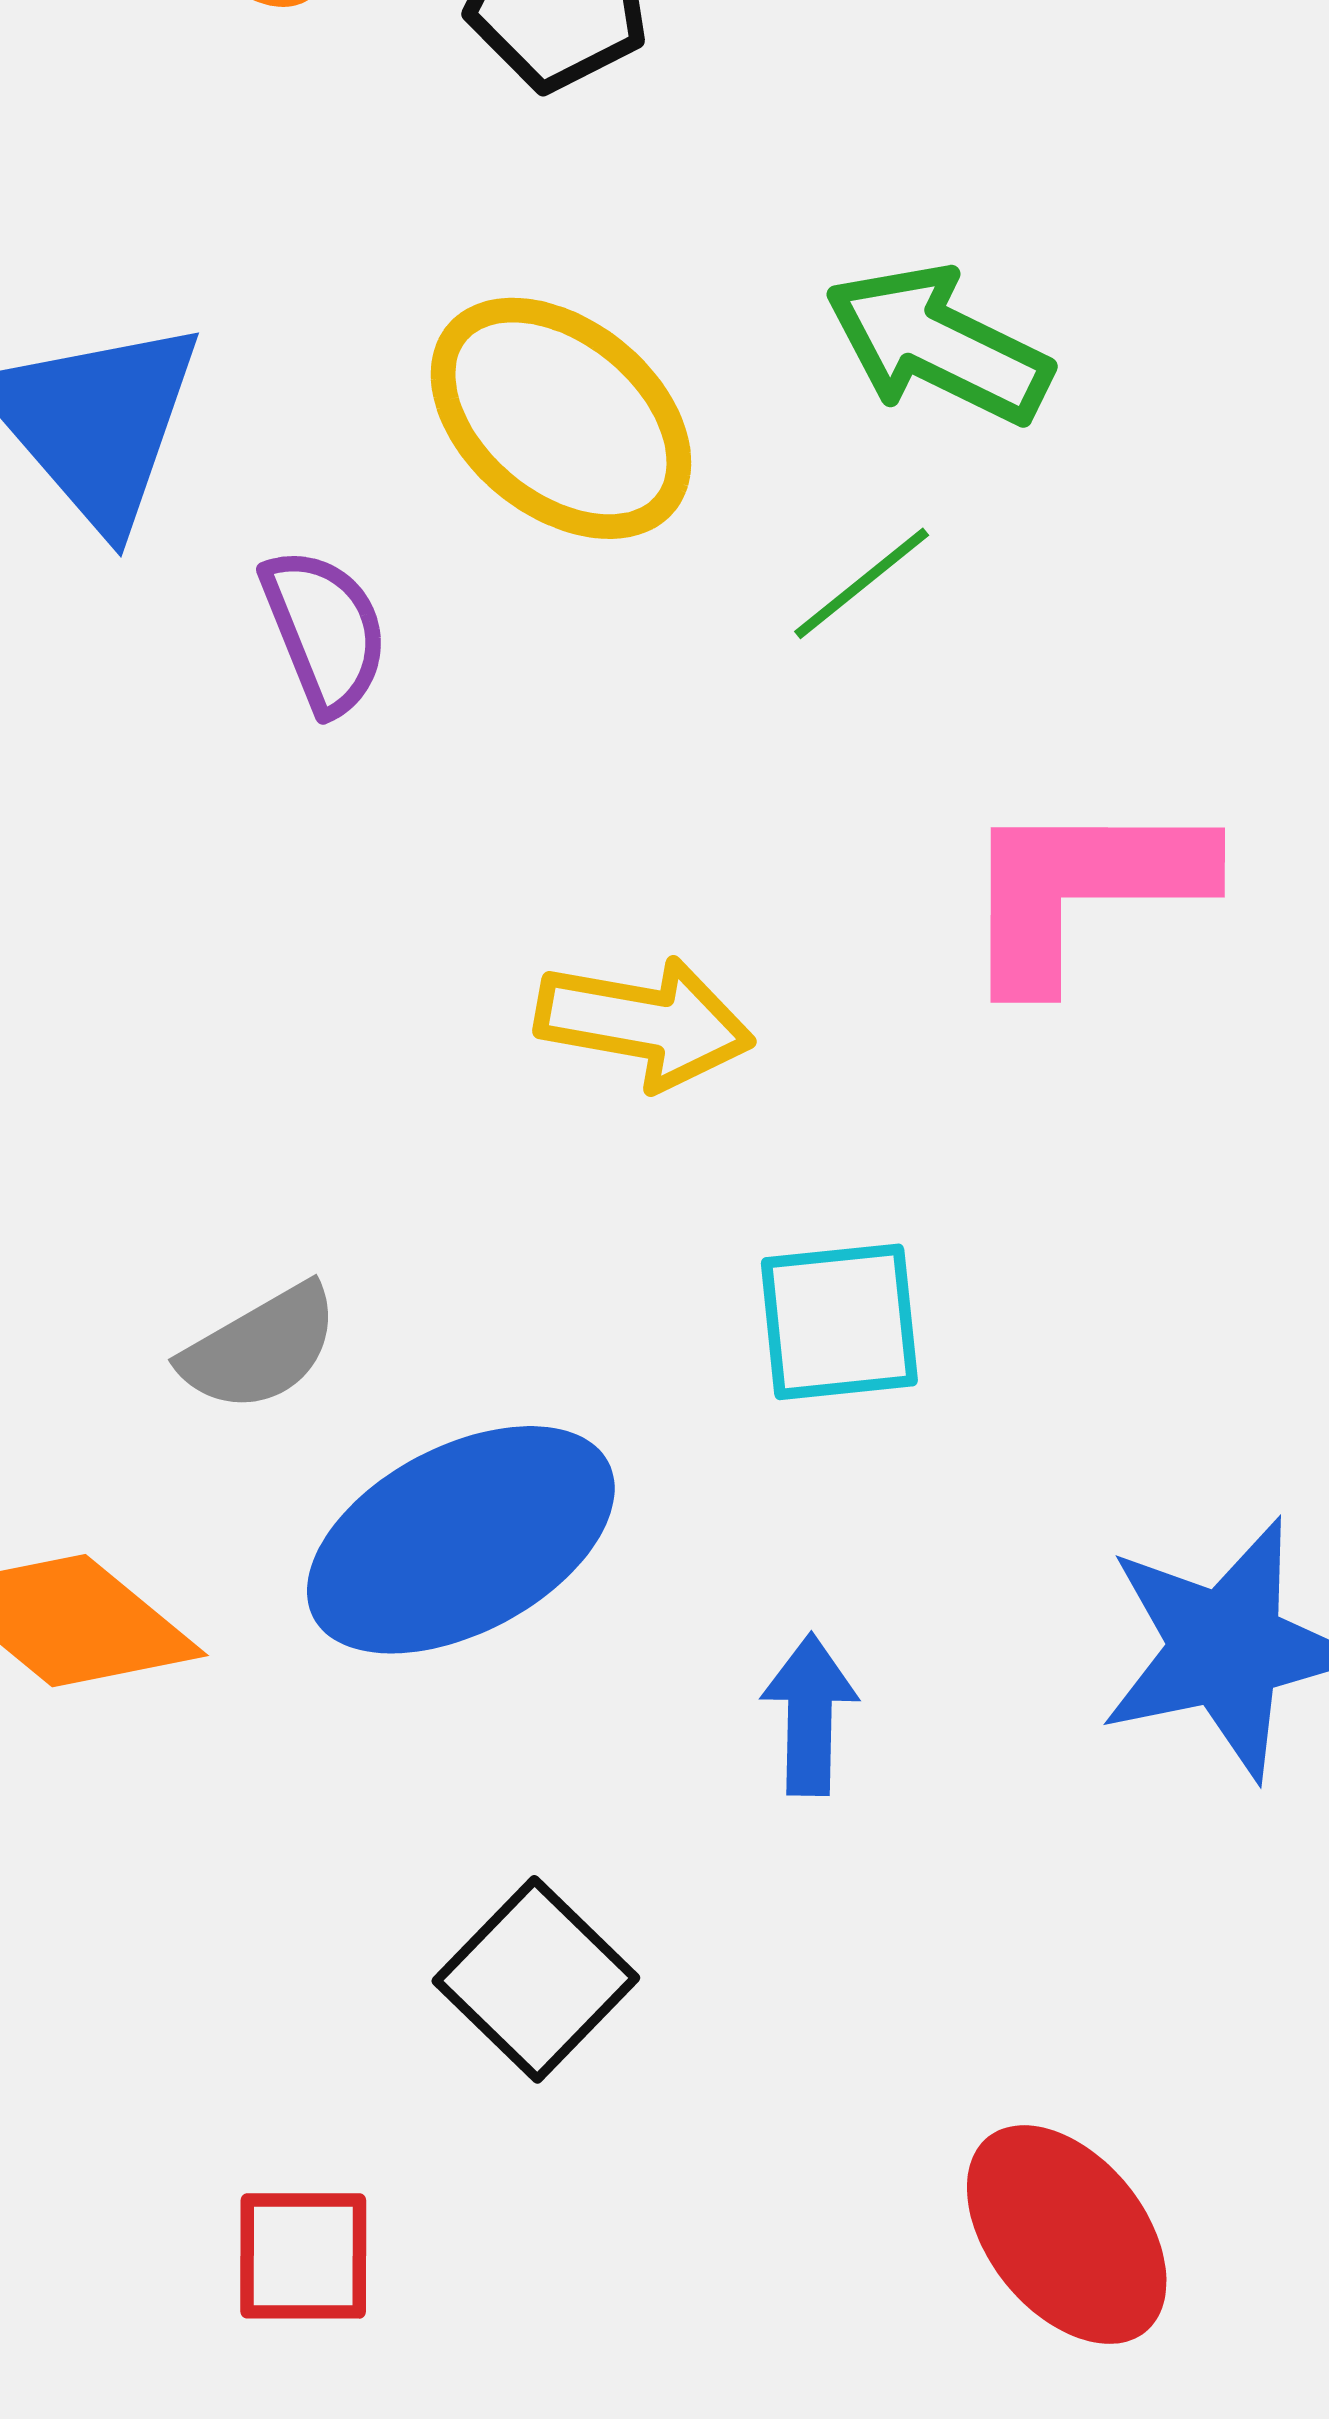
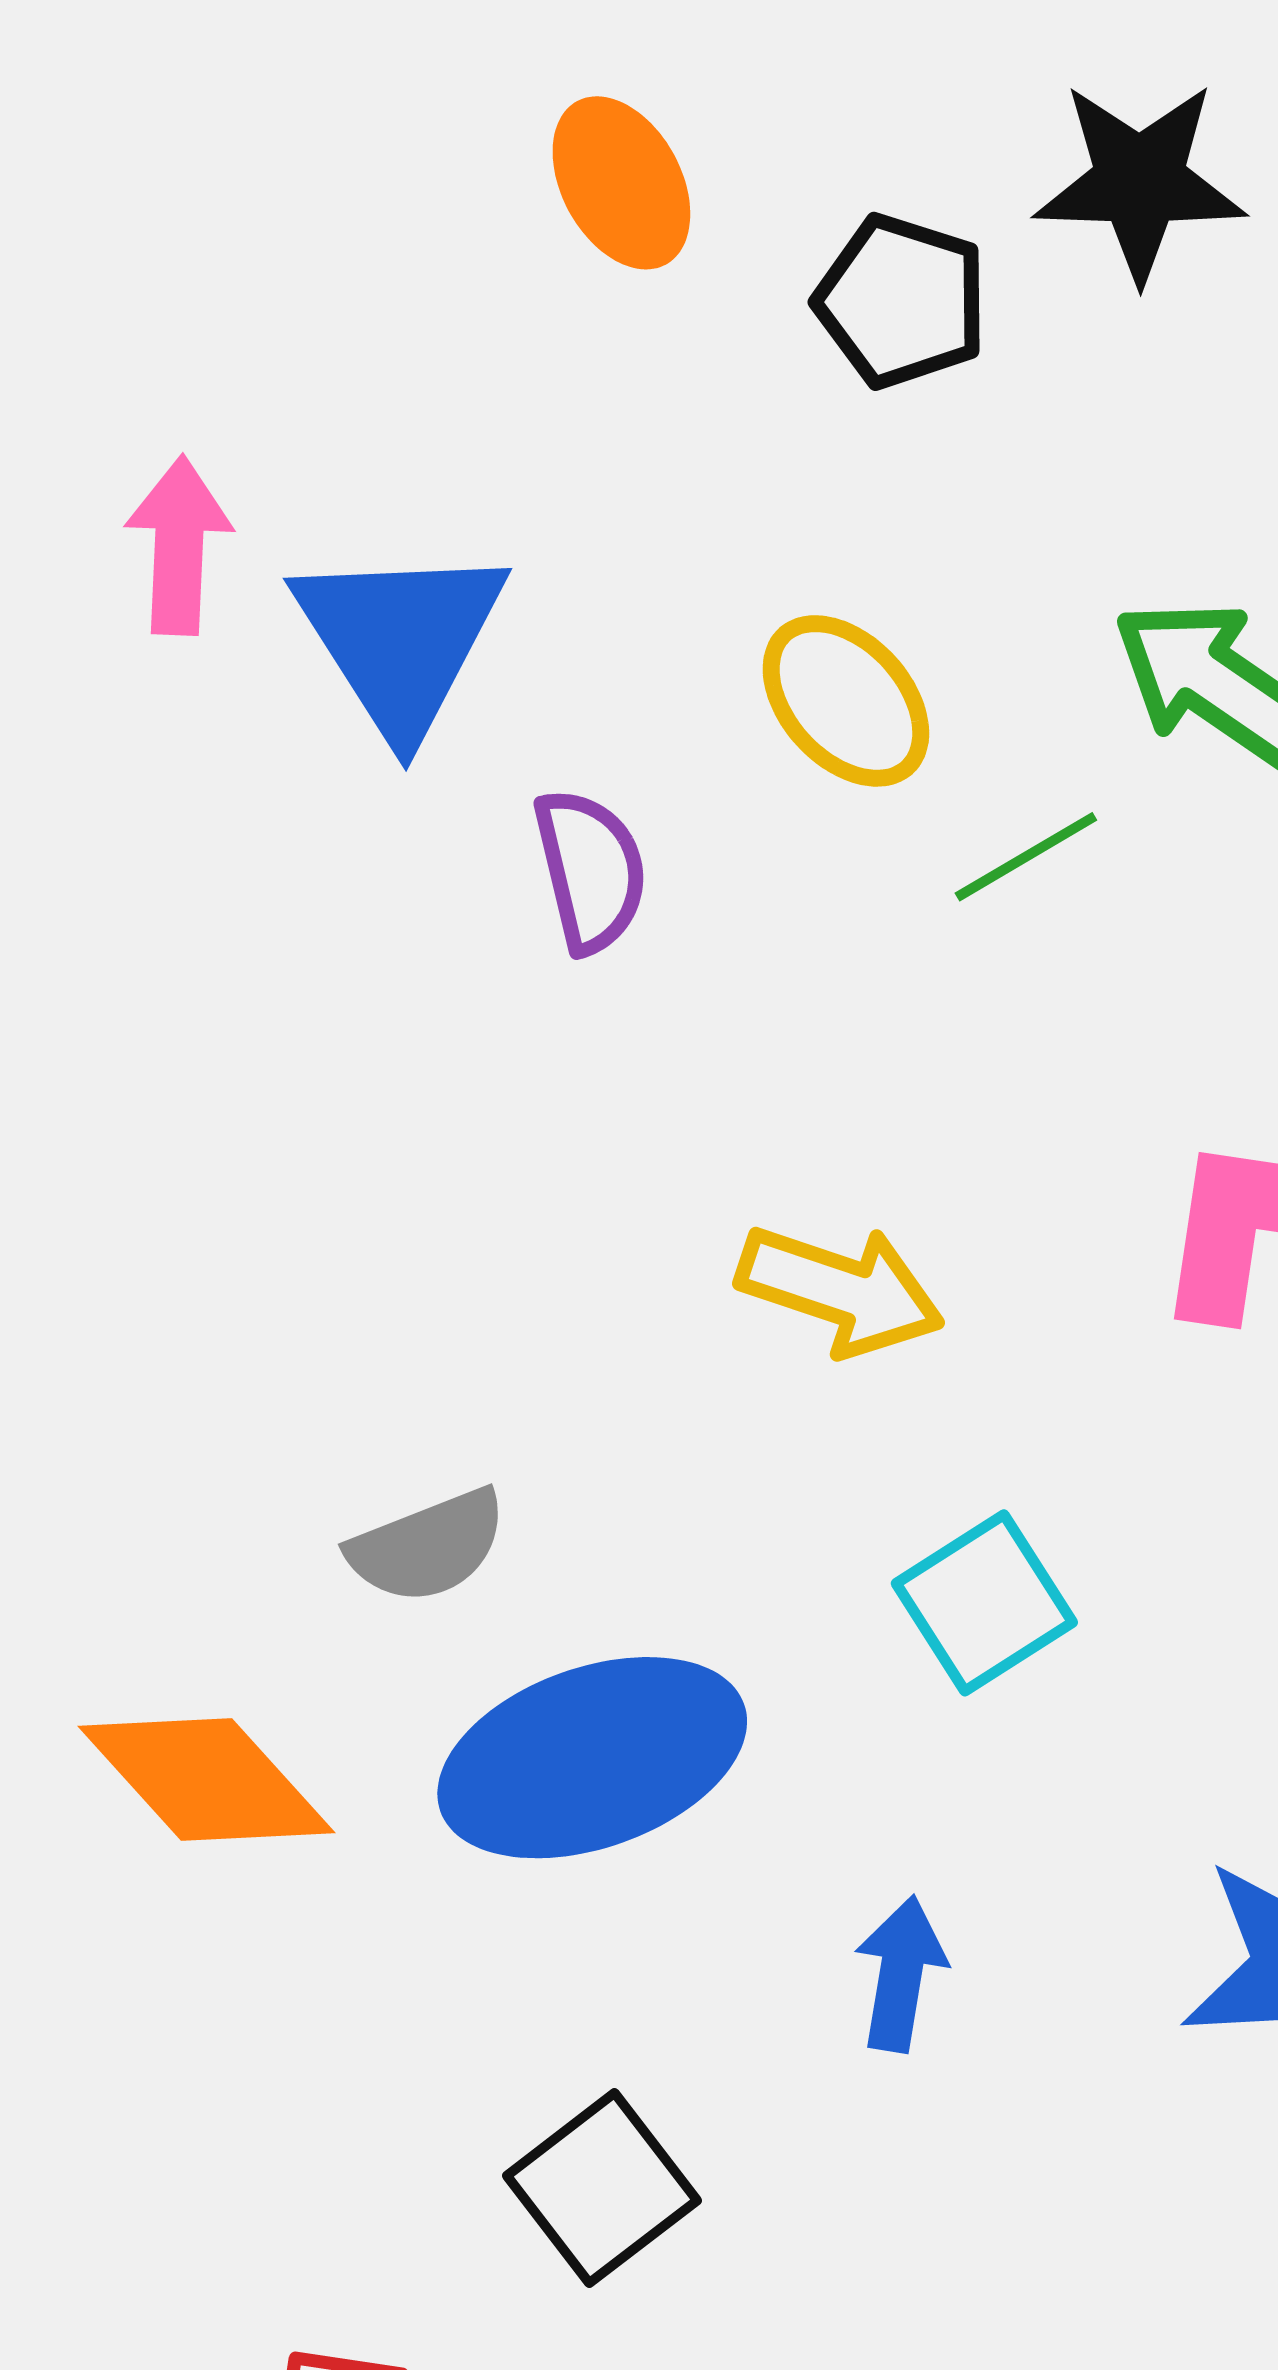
yellow ellipse: (561, 418) -> (846, 701), size x0.7
green line: (862, 583) -> (1026, 857), moved
cyan square: (839, 1322) -> (984, 1603), turned -35

